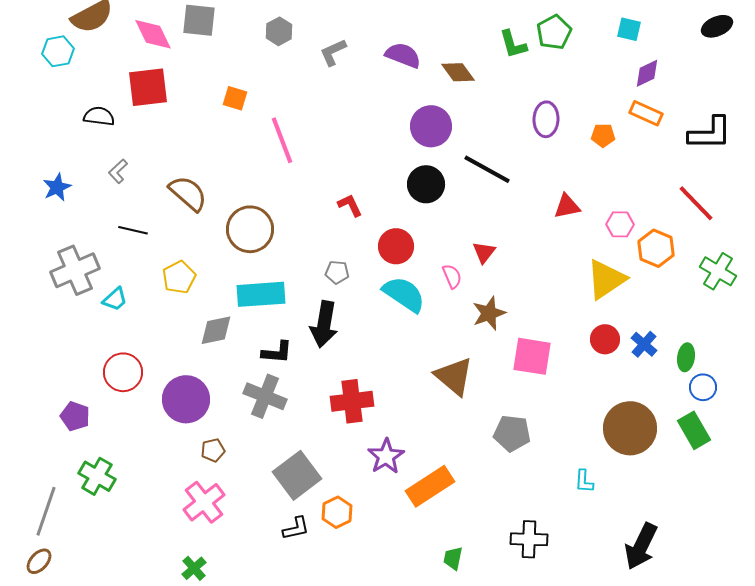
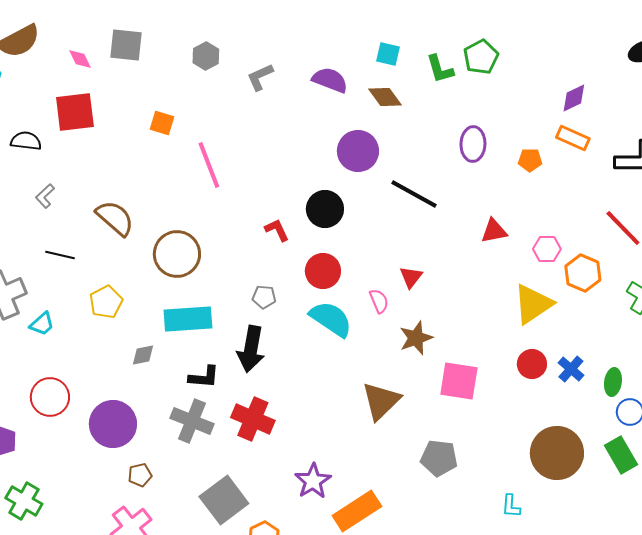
cyan square: (629, 29) -> (388, 54), moved
pink diamond: (153, 34) -> (80, 59), size x0.6
black circle: (426, 184) -> (325, 209), moved
gray diamond: (216, 330) -> (143, 355), size x0.7
brown triangle: (454, 376) -> (381, 401), turned 36
red cross: (352, 401) -> (253, 419), moved, turned 30

